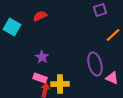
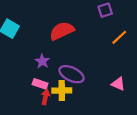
red semicircle: (40, 16) -> (62, 31), moved, size x1.6
purple ellipse: (95, 64) -> (72, 74), moved, turned -50

